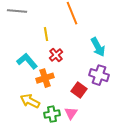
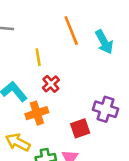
cyan arrow: (98, 47) -> (104, 42), moved
red square: (79, 90) -> (80, 128), turned 35

